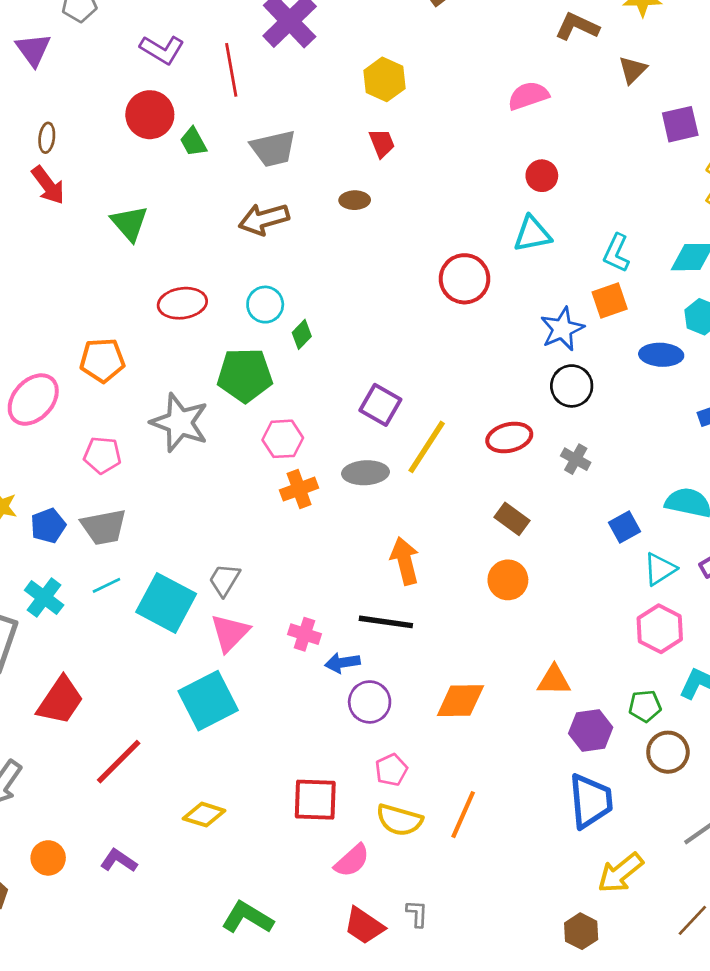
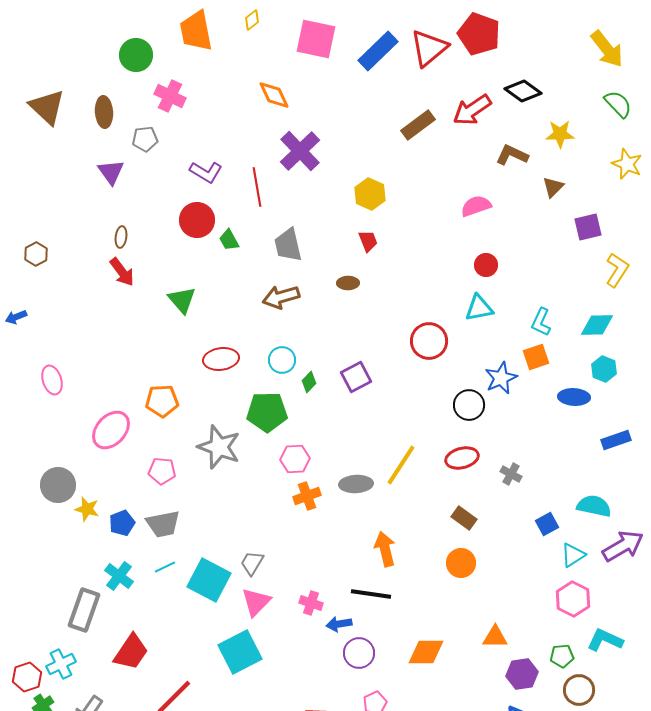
gray trapezoid: (273, 149) -> (288, 245), turned 90
black circle: (572, 386) -> (469, 405), moved
purple square: (380, 405) -> (356, 377), moved, turned 32

